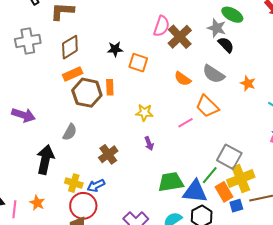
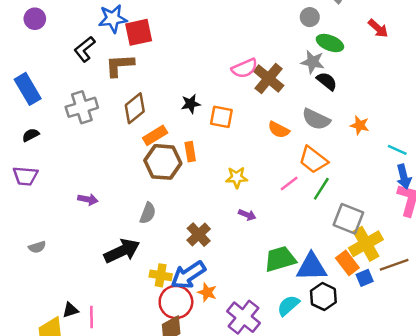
pink semicircle: (162, 26) -> (244, 68), turned 55
orange rectangle: (73, 74) -> (155, 135), moved
purple arrow: (23, 115) -> (88, 199), size x0.7
purple arrow: (149, 143) -> (247, 215), turned -40
black arrow: (45, 160) -> (122, 251), turned 60
green line: (210, 175) -> (321, 189), moved
blue arrow: (96, 186) -> (188, 275), size x1.6
orange star: (37, 203) -> (207, 292), moved

